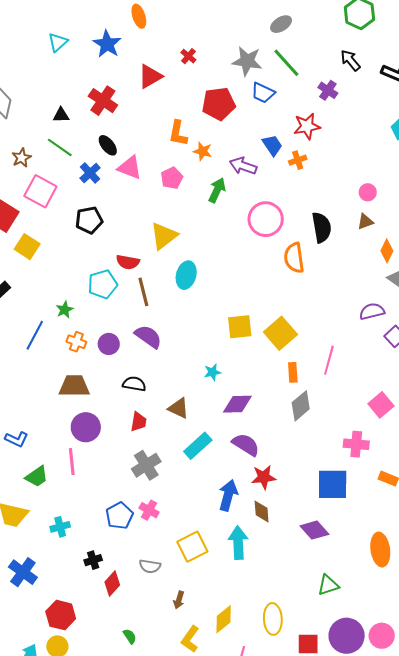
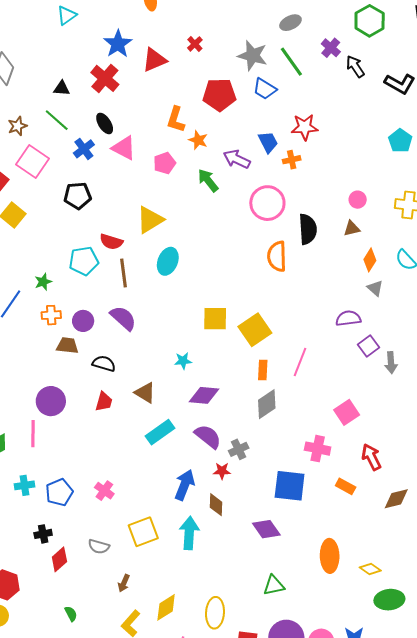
blue star: (107, 44) -> (118, 44), moved
purple cross: (328, 90) -> (331, 48), moved
green arrow: (217, 190) -> (208, 180), turned -70
pink circle: (266, 219) -> (267, 203), moved
orange cross: (76, 342) -> (51, 315), turned -30
brown trapezoid: (74, 386) -> (67, 346), moved, size x0.7
gray cross: (146, 465) -> (239, 449), moved, size x0.7
red star: (264, 477) -> (222, 471), size x0.7
blue pentagon: (119, 516) -> (59, 492), moved
cyan cross: (60, 527) -> (24, 485), moved

